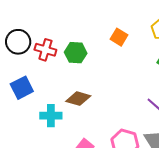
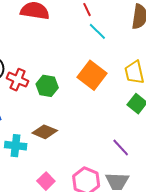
orange square: (119, 37) -> (92, 75), size x1.6

